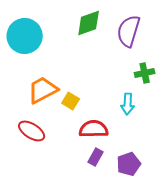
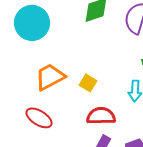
yellow square: (71, 101) -> (88, 83), moved

